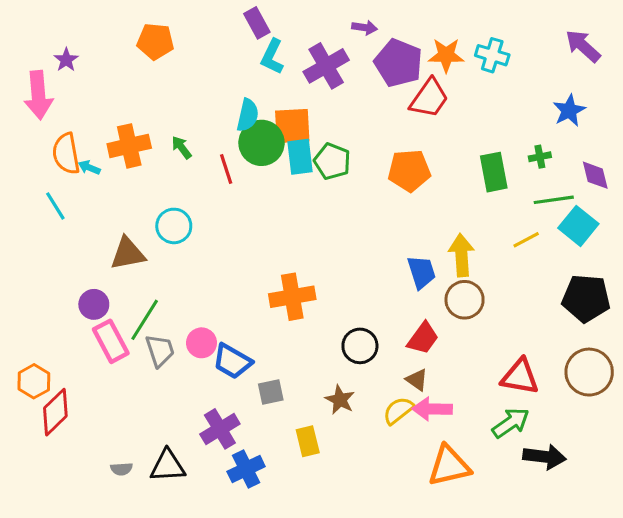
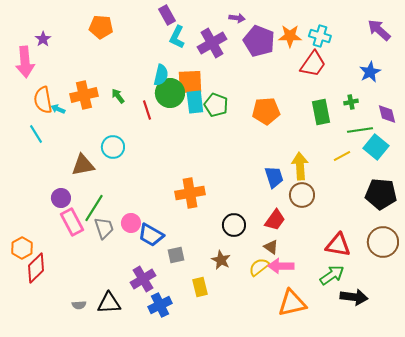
red trapezoid: (429, 98) -> (313, 64), moved

